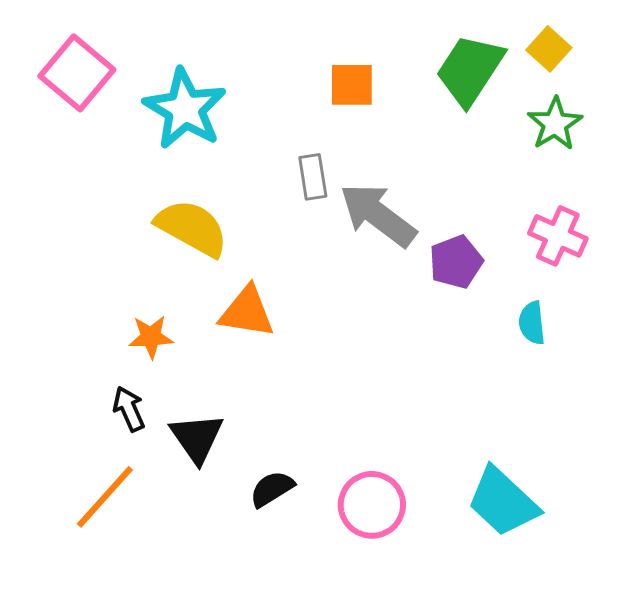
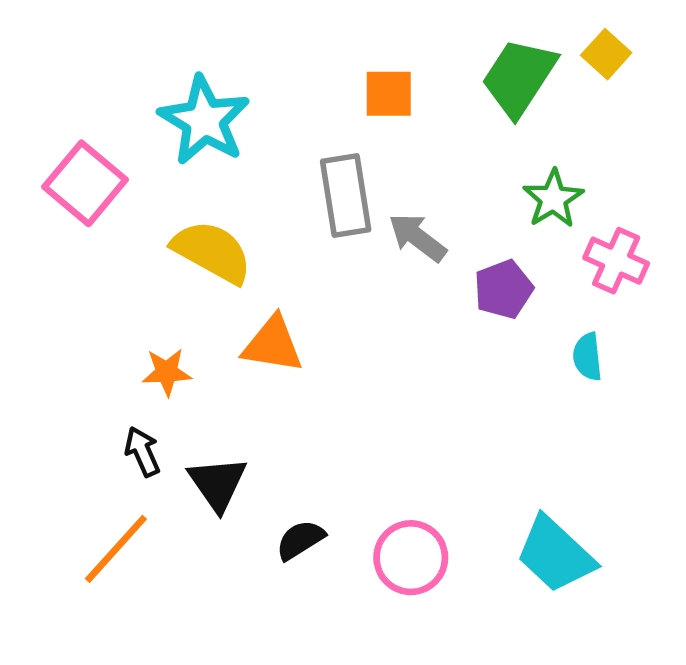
pink square: (77, 73) -> (85, 183), moved
green star: (555, 124) -> (553, 199), moved
gray rectangle: (313, 177) -> (346, 195), size x1.6
gray arrow: (378, 215) -> (417, 237), size x0.7

